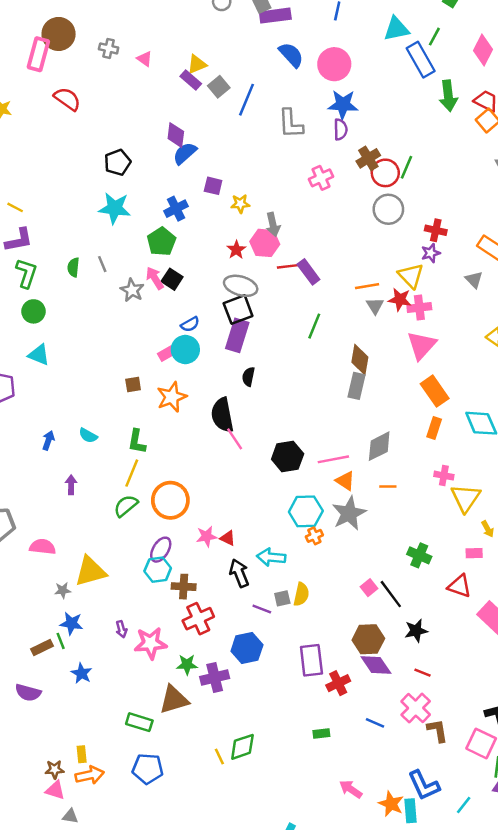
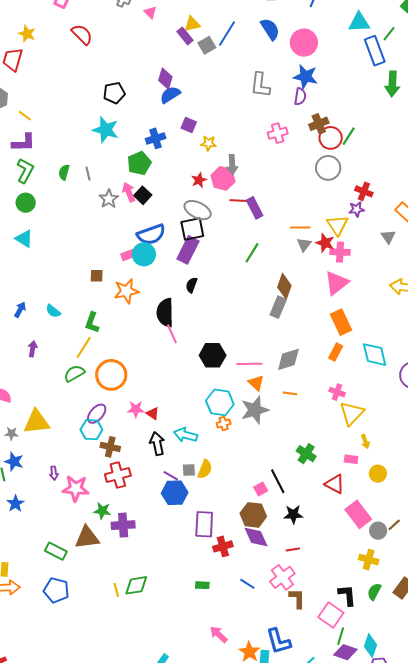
blue line: (246, 100) -> (227, 33), moved
blue semicircle: (190, 324) -> (151, 234), size x1.8
pink square: (369, 588) -> (261, 489), moved
blue hexagon: (247, 648) -> (175, 493), moved
red line: (422, 673) -> (293, 549), turned -40

